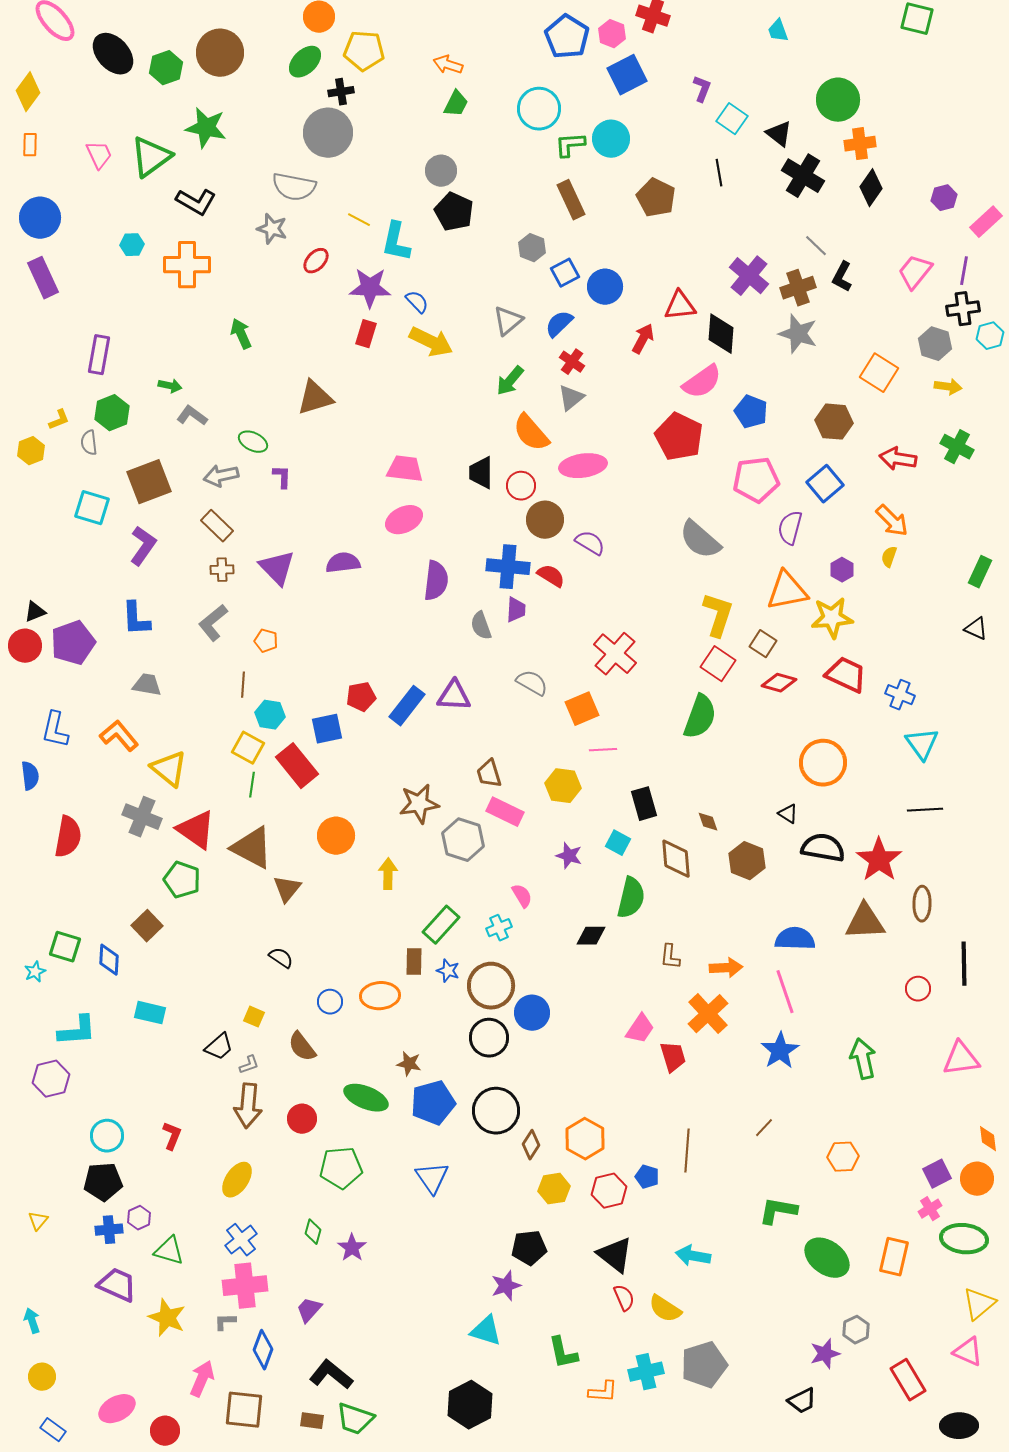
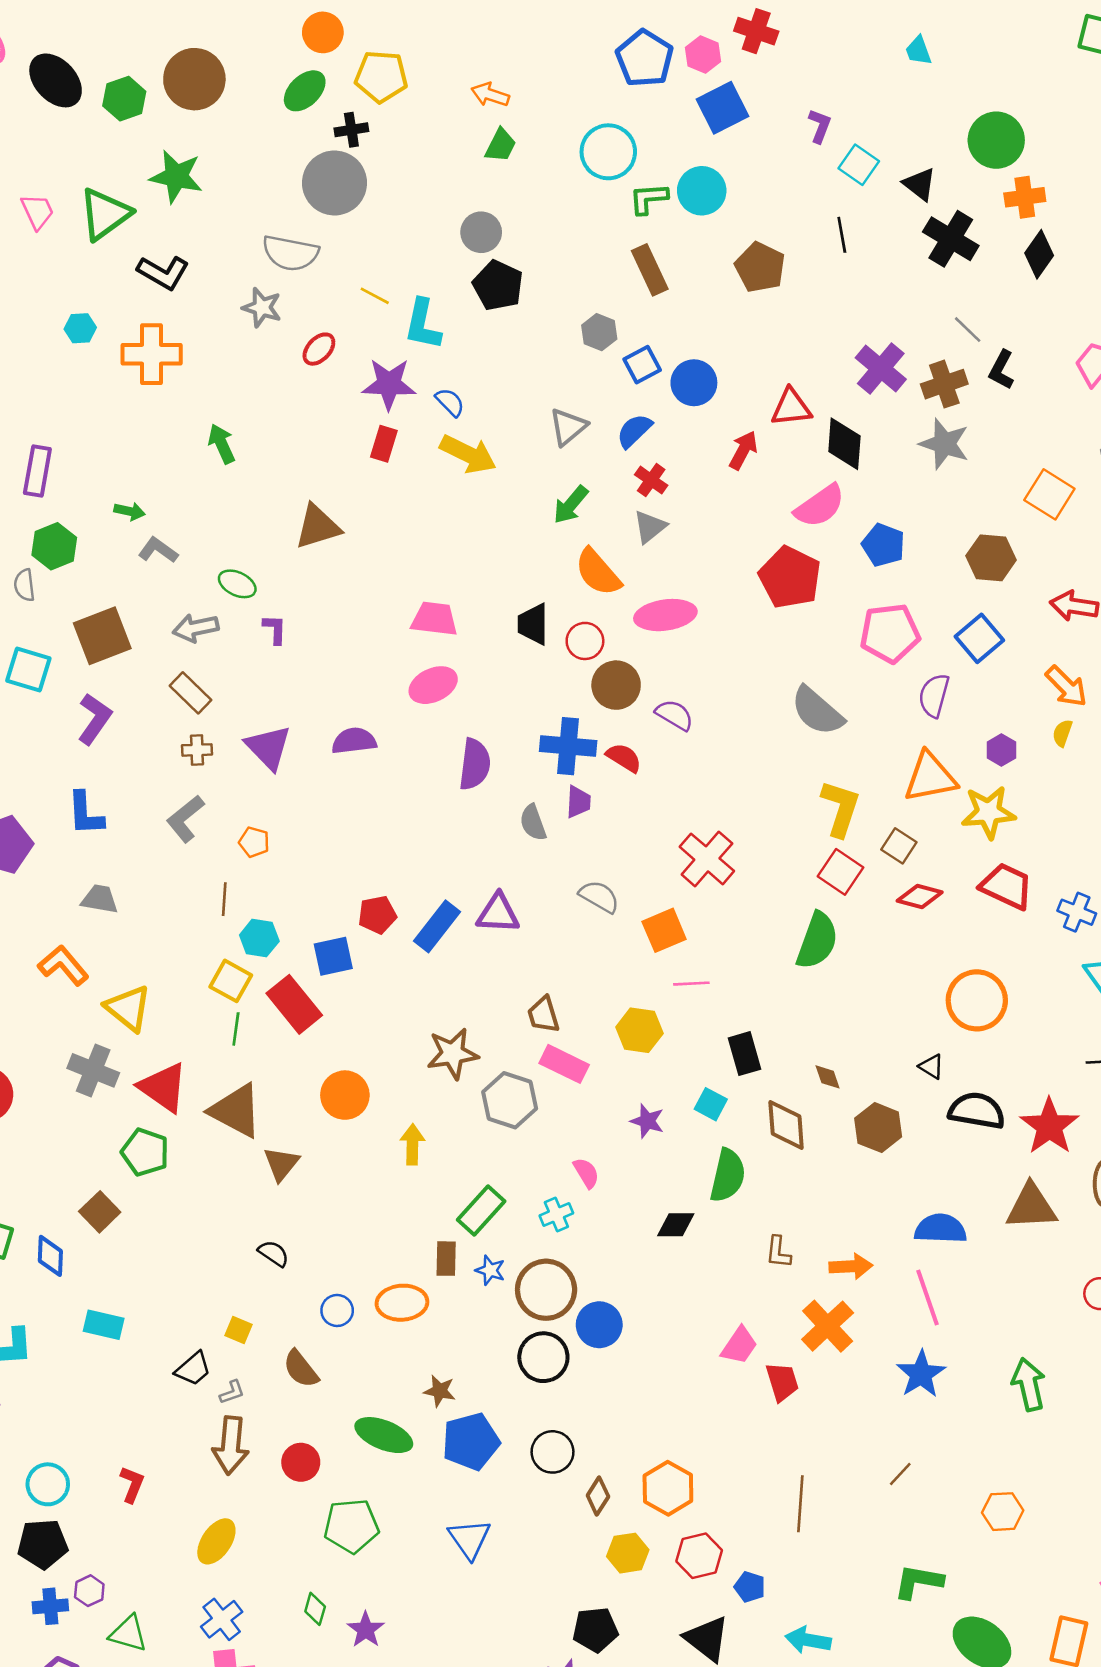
black circle: (496, 1111) -> (552, 1452), size x0.7
blue pentagon: (647, 1177) -> (750, 1587), moved

